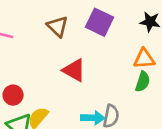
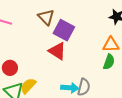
purple square: (99, 22) -> (64, 30), moved

